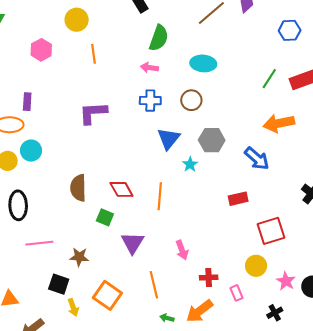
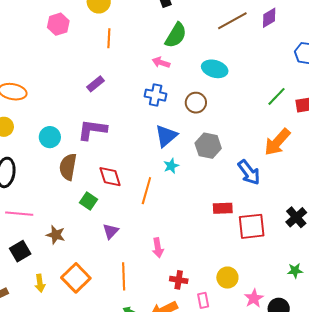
purple rectangle: (27, 102) -> (96, 84), moved, turned 36
purple L-shape: (93, 113) -> (92, 130), moved
orange arrow: (279, 123) -> (277, 142), turned -48
cyan circle: (31, 151) -> (50, 137), moved
cyan star: (190, 164) -> (171, 166), moved
red square: (271, 231) -> (252, 226), moved
purple triangle: (132, 243) -> (111, 231), size x0.7
black square: (59, 284) -> (20, 251), moved, turned 30

